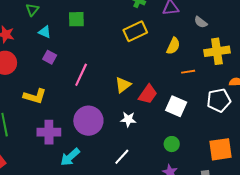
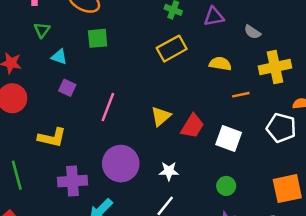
yellow semicircle: (173, 46) -> (220, 64), turned -102
white pentagon: (219, 100) -> (281, 128), turned 30
white star: (128, 119) -> (169, 171), moved

